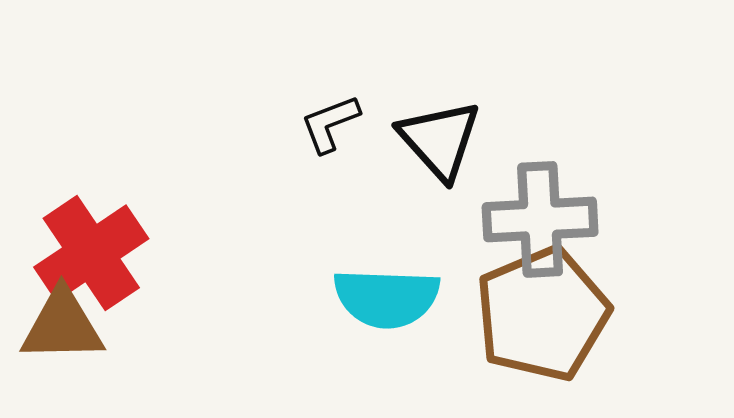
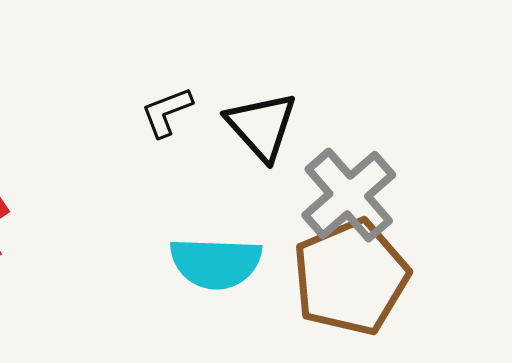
gray cross: (540, 219) -> (349, 195), turned -38

